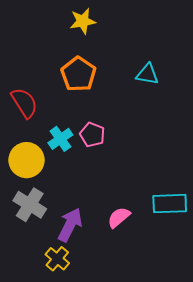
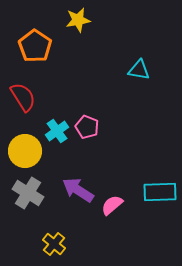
orange pentagon: (78, 74) -> (35, 46), moved
purple arrow: (70, 225) -> (78, 190), moved, turned -84

